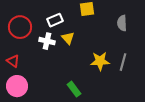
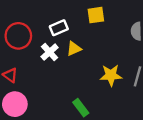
yellow triangle: (68, 38) -> (74, 49), turned 48
white cross: (47, 41) -> (50, 52), turned 35

